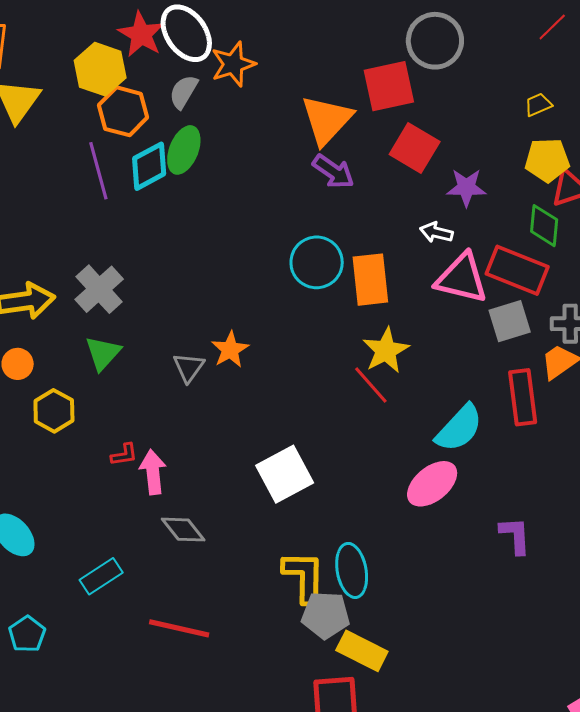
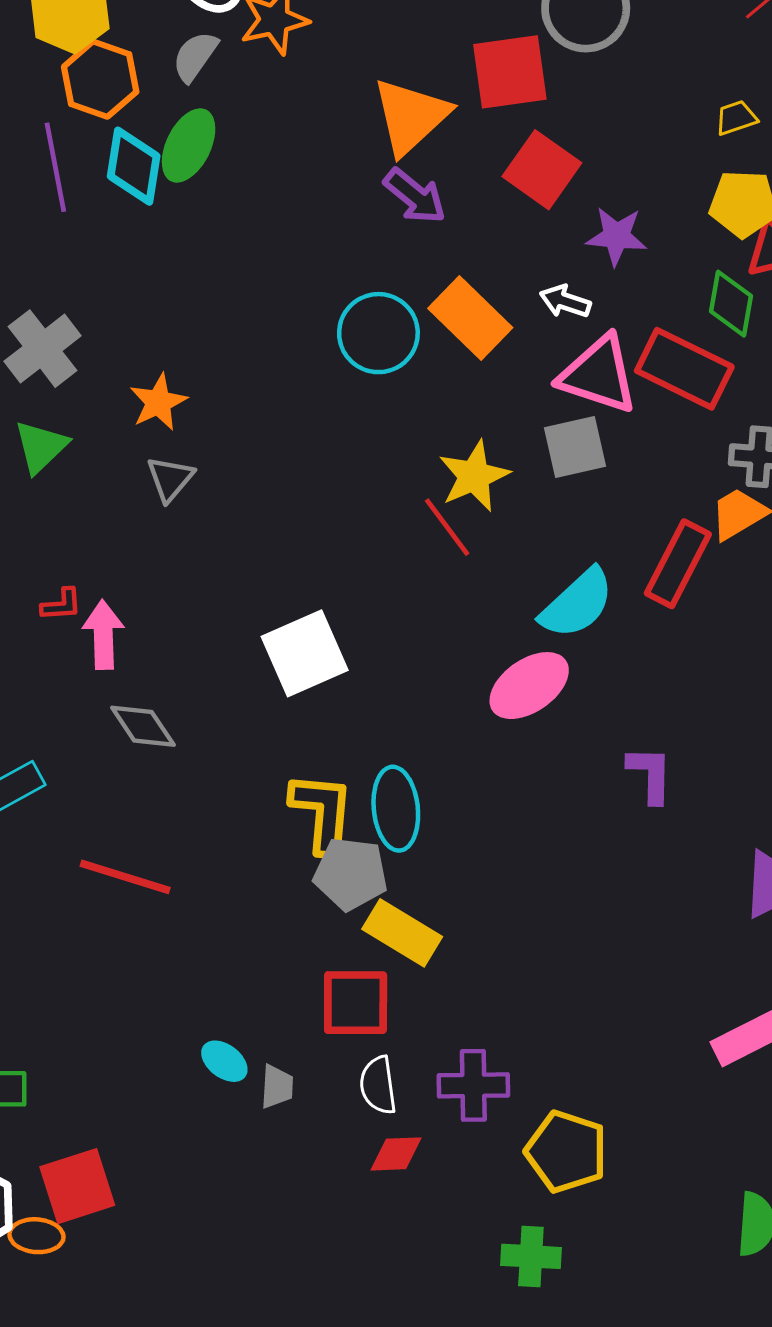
cyan diamond: (149, 166) -> (134, 166), turned -57
orange rectangle: (370, 280) -> (470, 318), moved, turned -44
gray square: (510, 321) -> (575, 447), moved
orange star: (230, 350) -> (158, 402), moved
red rectangle: (523, 397) -> (678, 564), turned 30

